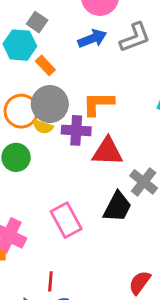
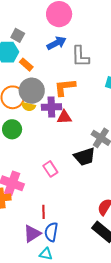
gray L-shape: (135, 37) -> (80, 56), moved, turned 115
red triangle: (107, 152) -> (64, 117), moved, size x0.7
black trapezoid: (117, 207) -> (85, 157), turned 50
pink rectangle: (66, 220) -> (50, 169), size x0.7

